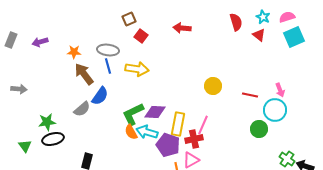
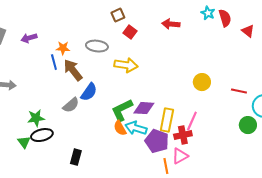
cyan star: (263, 17) -> (208, 13), moved
blue line: (108, 66) -> (54, 62), moved
green triangle: (25, 146) -> (24, 142), moved

